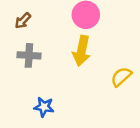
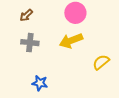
yellow arrow: (82, 51) -> (71, 41), turned 55

